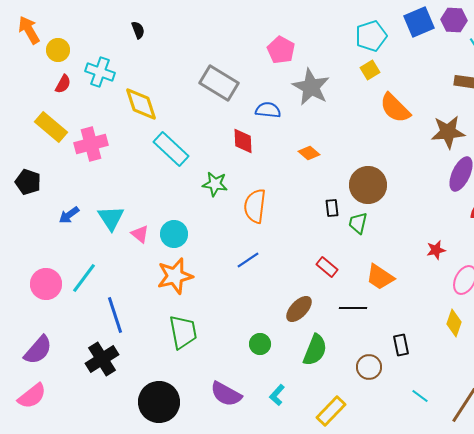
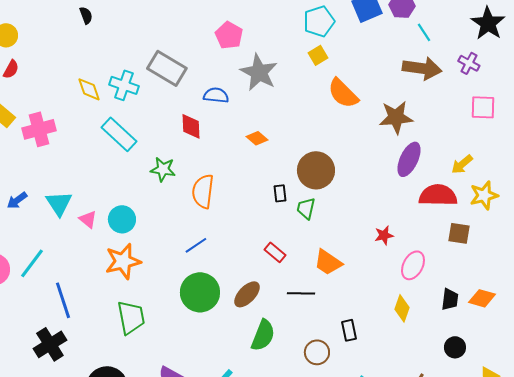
cyan cross: (100, 72) -> (124, 85), moved
yellow diamond: (141, 104) -> (89, 89), size x0.7
green circle: (260, 344) -> (200, 292), moved, size x1.8

